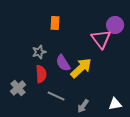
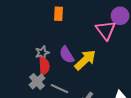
gray star: (39, 52) -> (42, 53), moved
gray cross: (18, 88) -> (37, 81), moved

